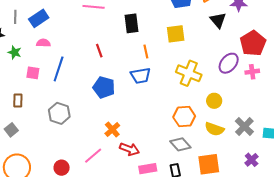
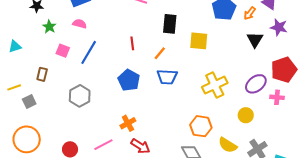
yellow square: (176, 34) -> (199, 41), moved
orange line: (146, 52) -> (160, 53), moved, turned 40
yellow cross: (189, 73) -> (215, 85), turned 30
yellow circle: (214, 101) -> (246, 115), moved

